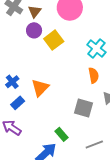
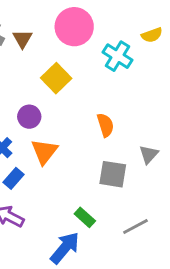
purple circle: (34, 30) -> (29, 117), moved
cyan cross: (96, 48) -> (117, 56), moved
orange semicircle: (94, 75) -> (105, 125), moved

